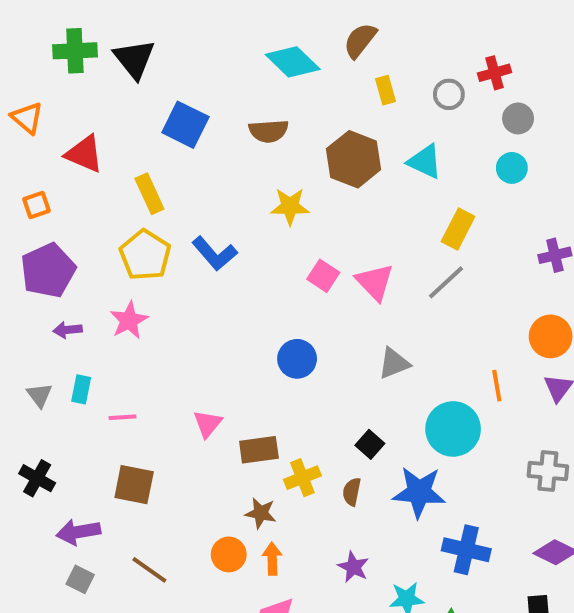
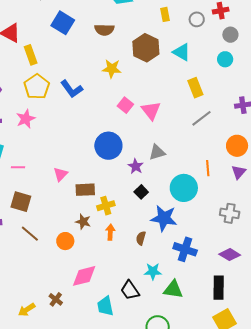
yellow rectangle: (149, 194) -> (31, 55), moved
yellow rectangle: (458, 229) -> (195, 88), turned -54
gray line: (446, 282) -> (201, 118), moved
blue circle: (297, 359) -> (108, 146), size x1.4
brown semicircle: (352, 492) -> (141, 238), moved
orange arrow: (272, 559) -> (110, 232), moved
purple star: (353, 567) -> (136, 166), moved
brown line: (149, 570) -> (30, 234), moved

